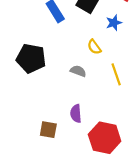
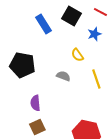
purple semicircle: (76, 114) -> (35, 103), moved
brown square: (48, 130) -> (37, 127), turned -35

